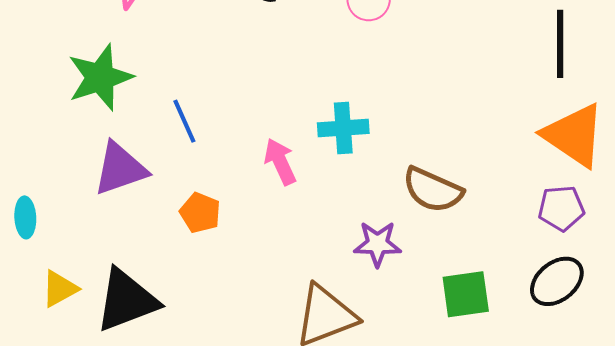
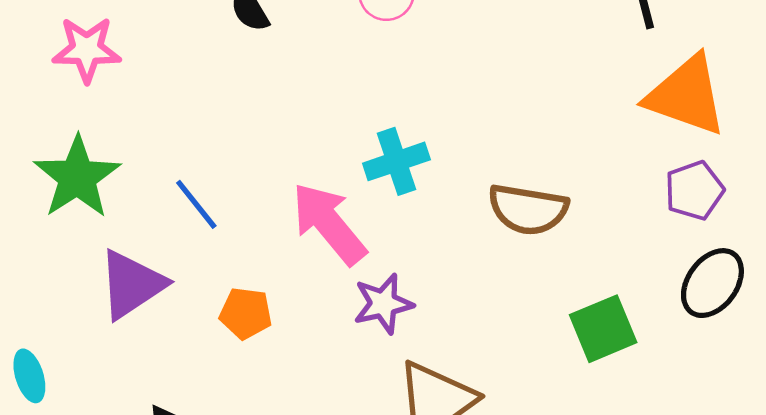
pink arrow: (280, 162) -> (329, 224), size x1.5
purple star: (377, 244) -> (383, 304), moved

